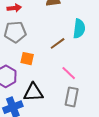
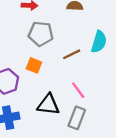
gray pentagon: (15, 32) -> (41, 34), moved
black triangle: (33, 92) -> (48, 105), moved

